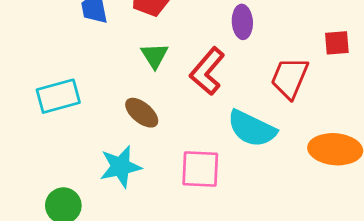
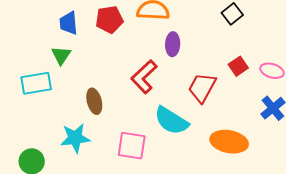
red square: (337, 43) -> (238, 66), turned -36
green triangle: (155, 56) -> (61, 55), moved
brown ellipse: (142, 113) -> (94, 101), turned 30

